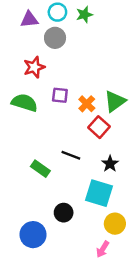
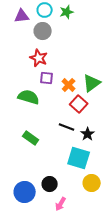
red star: (34, 67) -> (39, 58), moved, turned -30
green semicircle: (24, 103) -> (29, 97), moved
black line: (71, 155) -> (67, 127), moved
black circle: (64, 213) -> (50, 184), moved
pink arrow: (103, 249) -> (61, 204), moved

